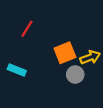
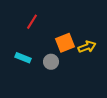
gray circle: (75, 75) -> (51, 62), moved

